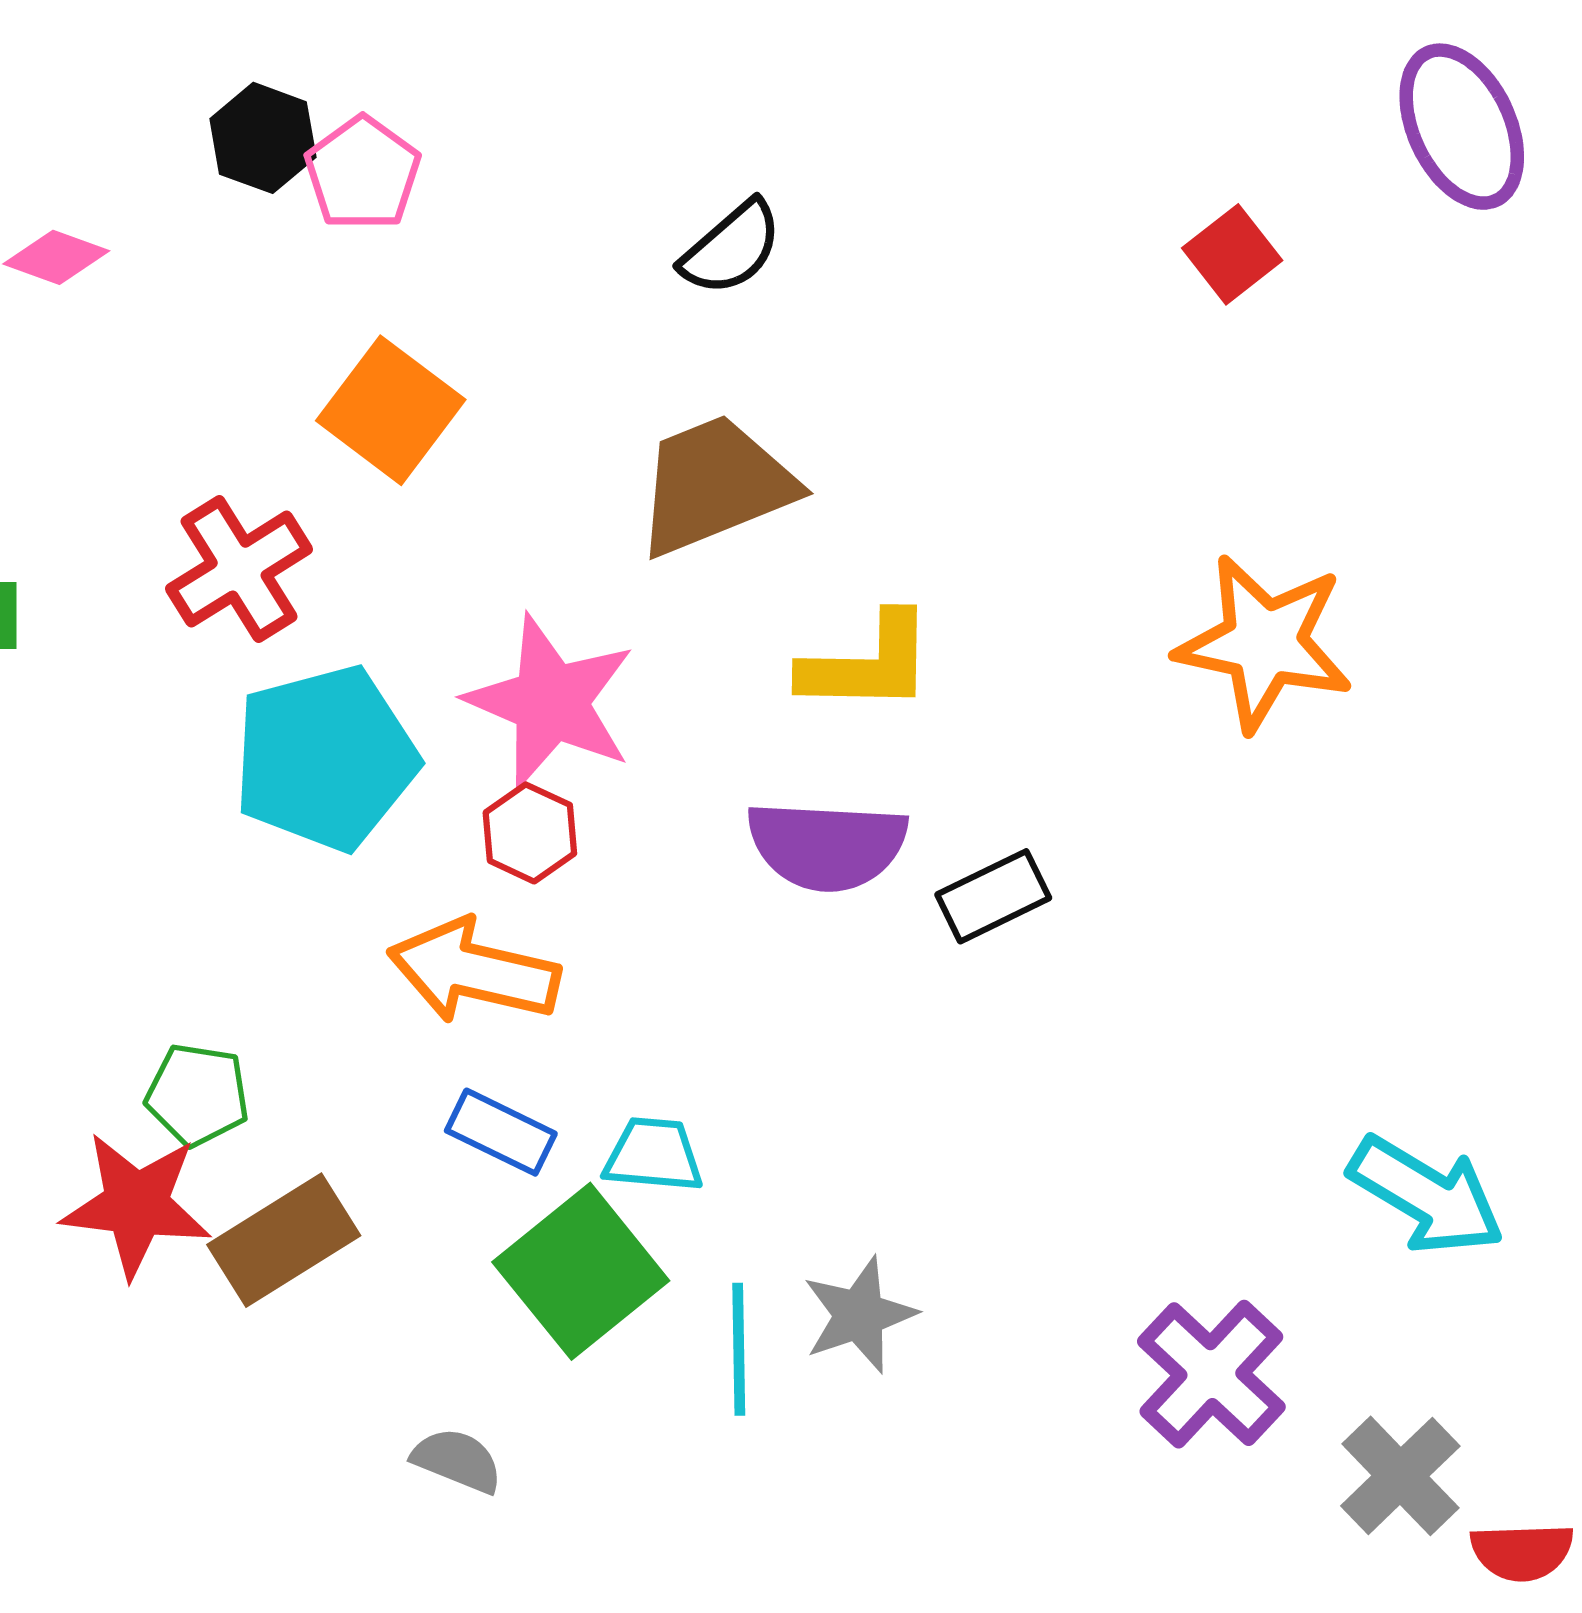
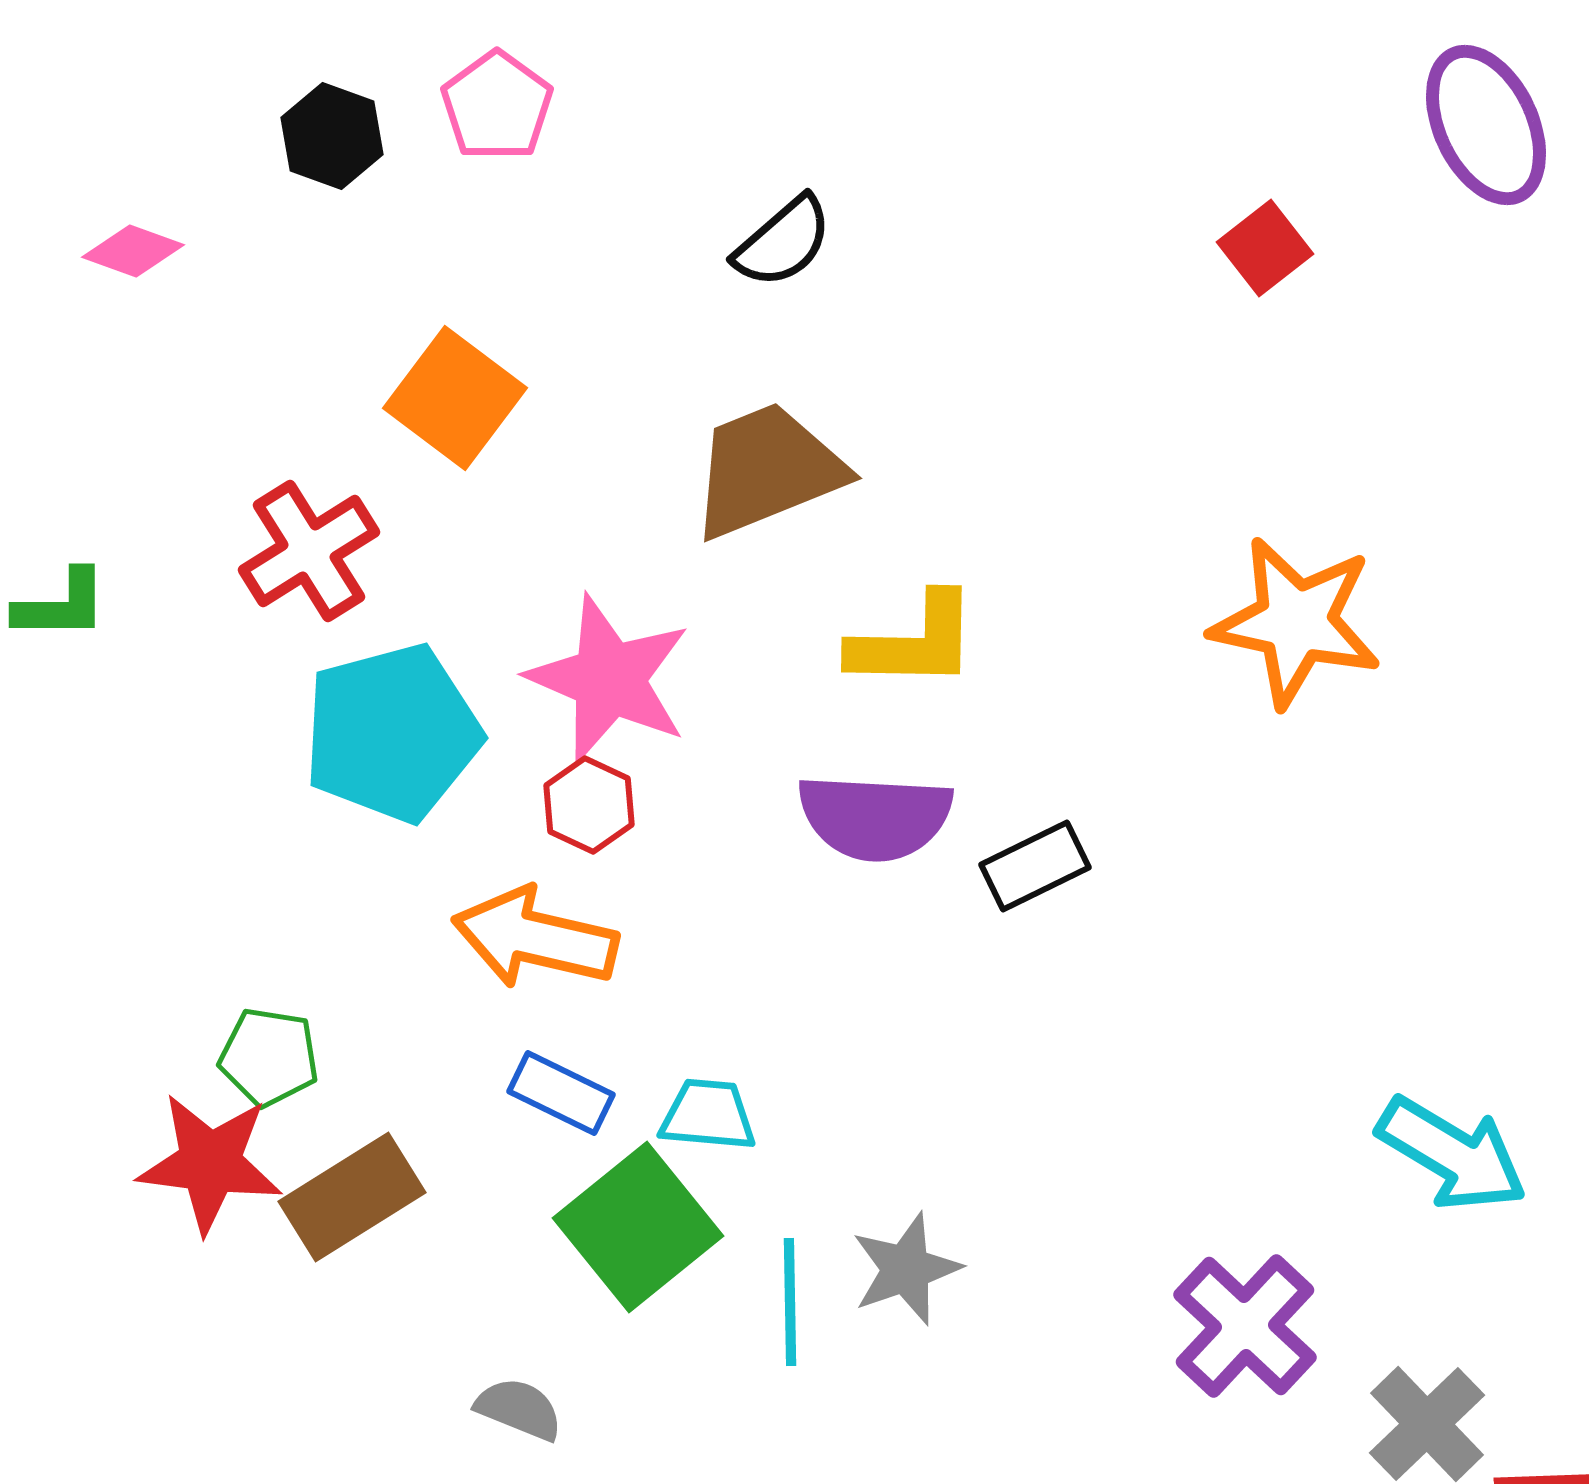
pink pentagon: (363, 173) -> (497, 106), moved

